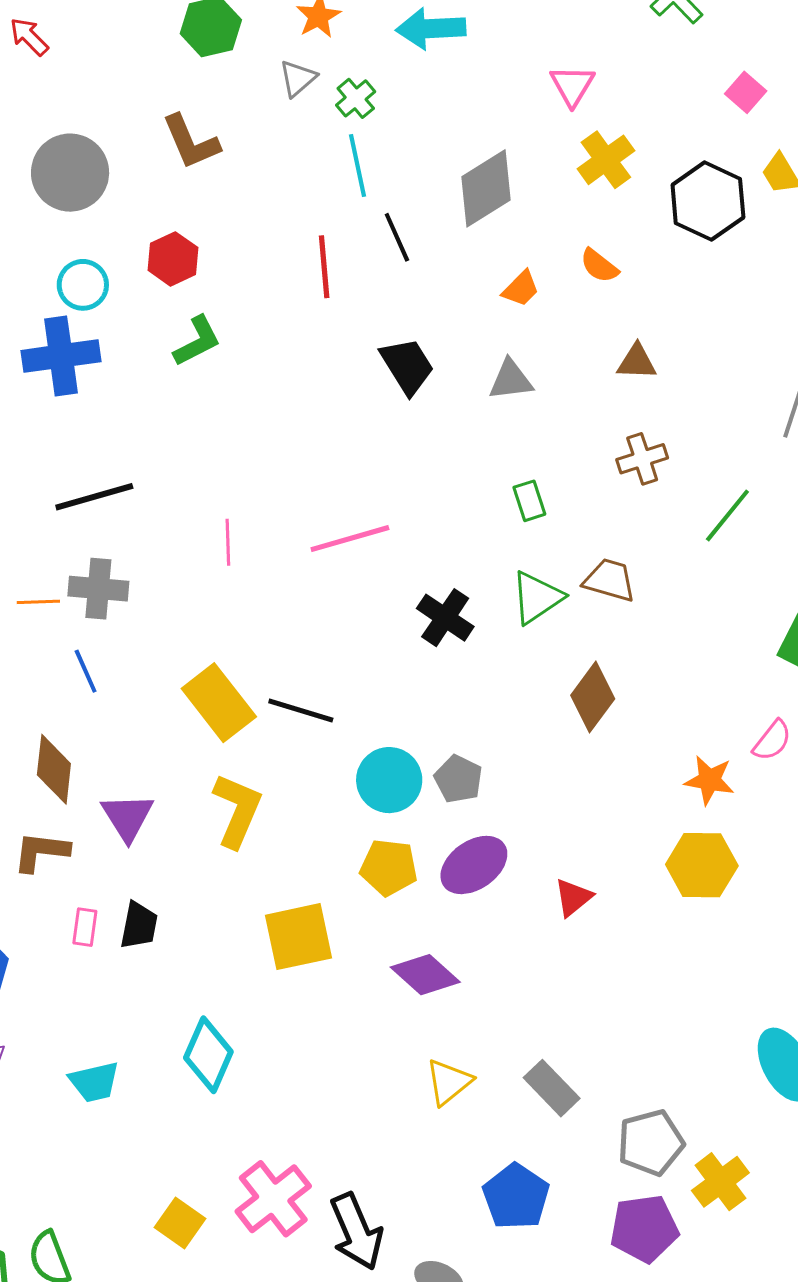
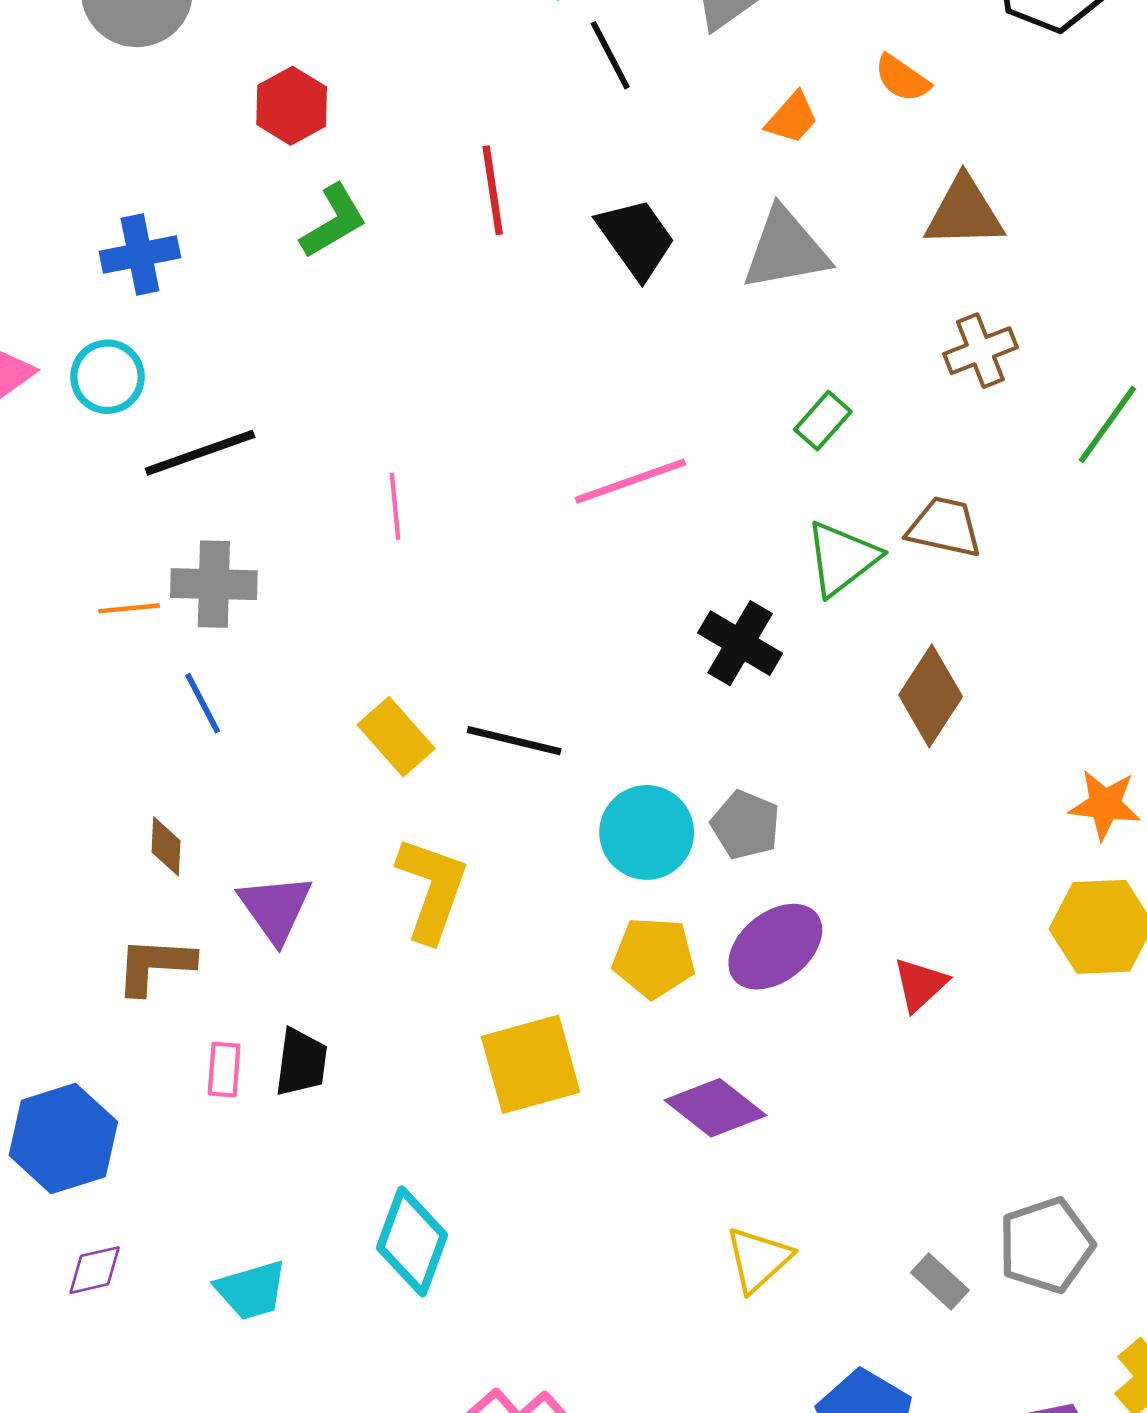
red line: (324, 267) -> (493, 190), moved
cyan circle: (83, 285) -> (107, 377), moved
blue cross: (61, 356) -> (140, 255), size x0.7
brown triangle: (637, 362) -> (964, 212), size x1.4
gray triangle: (511, 380) -> (786, 249), size x1.4
green rectangle: (529, 501) -> (823, 421), turned 63
pink line: (350, 539) -> (630, 481), moved
black cross: (445, 618) -> (740, 643), moved
yellow rectangle: (219, 703) -> (396, 737), size x0.7
brown diamond: (54, 769) -> (166, 846), size x0.6
gray rectangle: (552, 1088) -> (940, 1281), moved, size x0.7
gray pentagon: (651, 1143) -> (1046, 1245), moved

